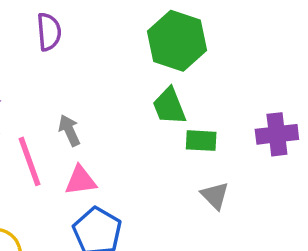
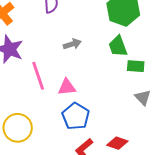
gray arrow: (69, 130) -> (72, 44), moved, turned 96

